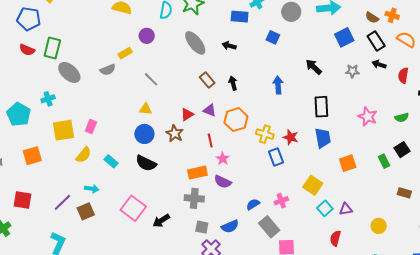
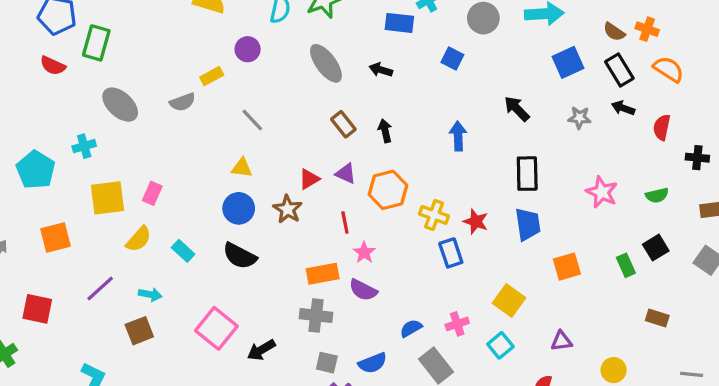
green rectangle: (52, 48) -> (96, 43), moved
purple line: (62, 202) -> (100, 289), moved
cyan square: (325, 208) -> (500, 345), moved

